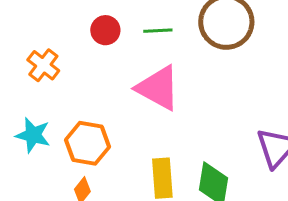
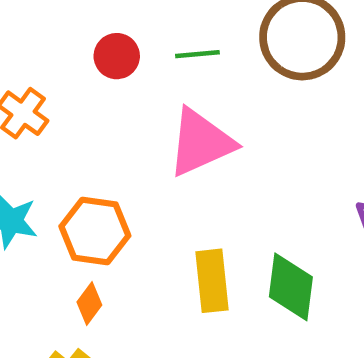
pink triangle: (158, 88) -> (201, 142), turned -51

